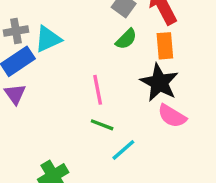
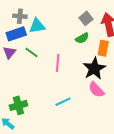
green line: (102, 125) -> (32, 52), moved

